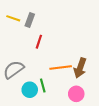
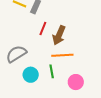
brown arrow: (80, 68) -> (59, 35), moved
green line: (43, 86) -> (52, 71), moved

